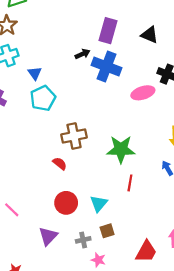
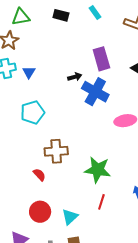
purple rectangle: (108, 31) -> (101, 59), turned -40
blue triangle: (35, 73) -> (29, 72), moved

